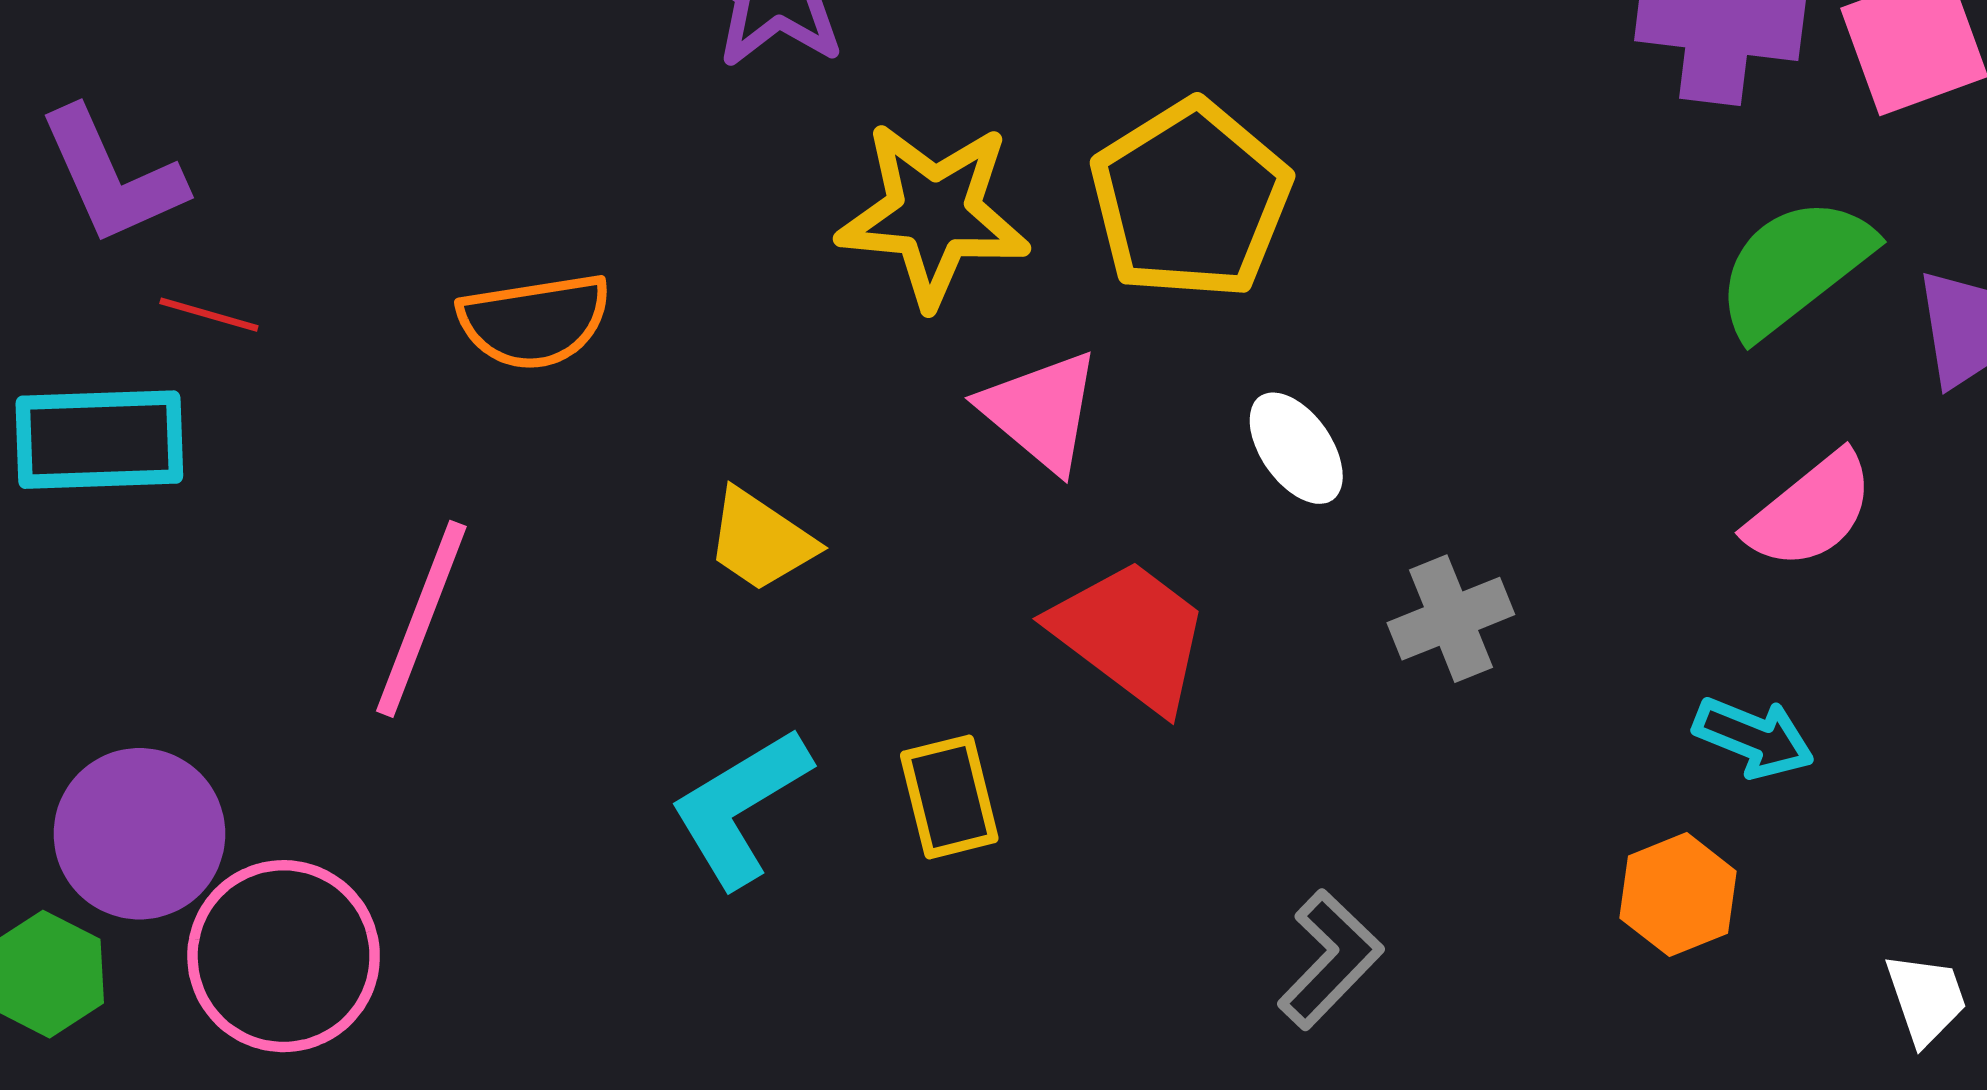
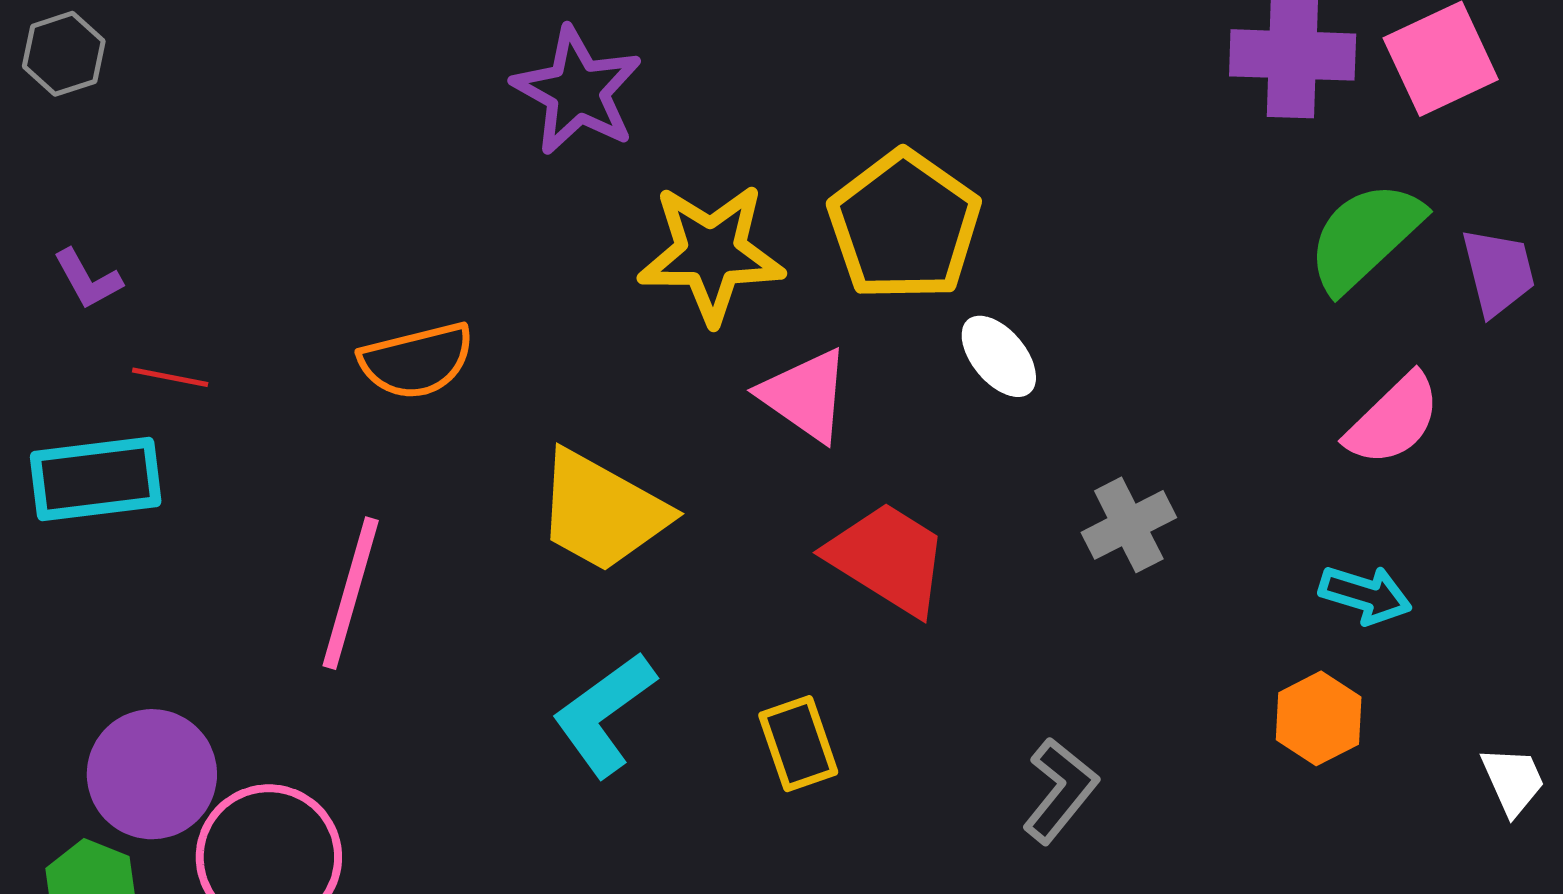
purple L-shape: (112, 176) -> (88, 279), size x0.6
white ellipse: (1296, 448) -> (999, 356), moved
yellow trapezoid: (761, 540) -> (602, 511), size x1.6
yellow rectangle: (949, 797) -> (798, 744), moved

